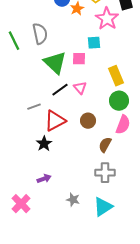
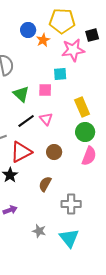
pink star: (107, 19) -> (73, 50), turned 30
green triangle: (55, 63) -> (21, 94), size x0.7
brown semicircle: (105, 145) -> (45, 184), moved
cyan triangle: (103, 207) -> (69, 238), turned -35

